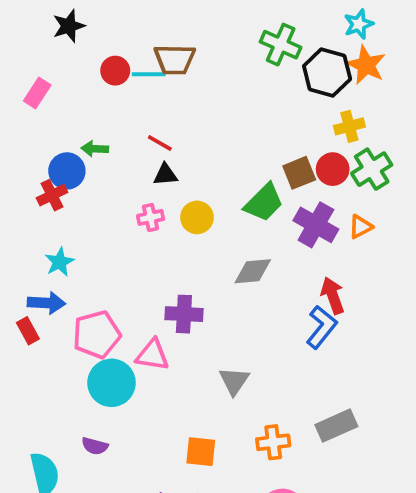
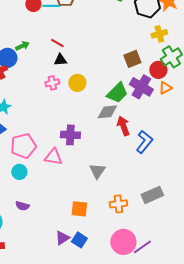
green arrow: (95, 149) -> (22, 46), turned 152
red circle: (333, 169) -> (158, 70), moved
green trapezoid: (264, 203) -> (117, 93), moved
red arrow: (333, 295) -> (123, 126), moved
cyan circle: (111, 383) -> (19, 172), moved, size x0.6

